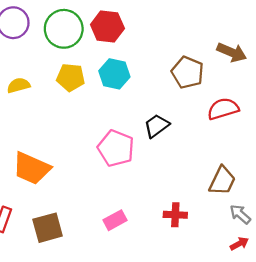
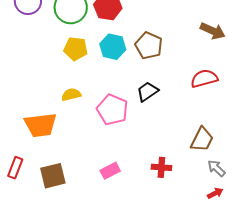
brown pentagon: (188, 72) -> (149, 46), moved
yellow semicircle: (19, 85) -> (71, 95), moved
orange trapezoid: (32, 168) -> (41, 125), turned -32

